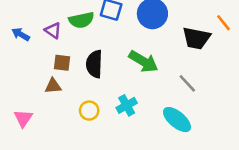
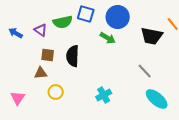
green arrow: (143, 61) -> (108, 38), moved, size x0.7
cyan cross: (127, 105) -> (104, 95), moved
yellow circle: (89, 111) -> (56, 92), moved
cyan ellipse: (177, 120) -> (157, 99), moved

